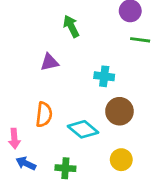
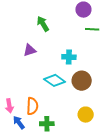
orange semicircle: (44, 115) -> (32, 106), moved
cyan diamond: (83, 129) -> (55, 80), moved
blue arrow: (26, 163) -> (19, 122), turned 32

